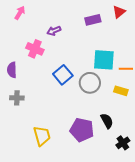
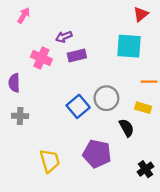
purple rectangle: (93, 20) -> (77, 56), moved
cyan square: (104, 60) -> (129, 46), moved
blue square: (63, 75) -> (78, 106), moved
black semicircle: (107, 121) -> (127, 128), moved

